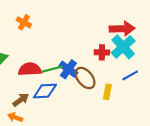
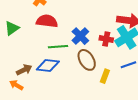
red semicircle: (30, 69) -> (47, 21), moved
blue cross: (68, 69) -> (80, 36), moved

